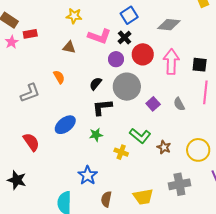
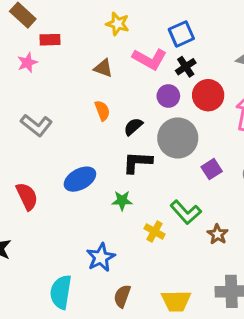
blue square: (129, 15) -> (181, 34), moved
pink star: (12, 42) -> (27, 63), moved
orange semicircle: (59, 77) -> (102, 111), moved
gray L-shape: (30, 93) -> (36, 125), turned 50

